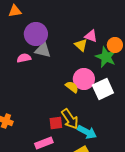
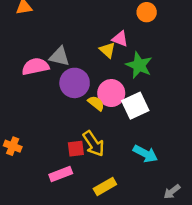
purple circle: (36, 34) -> (75, 83), moved
orange circle: (115, 45) -> (147, 12), moved
pink semicircle: (24, 58) -> (35, 67), size x1.5
cyan arrow: (87, 132) -> (145, 154), moved

